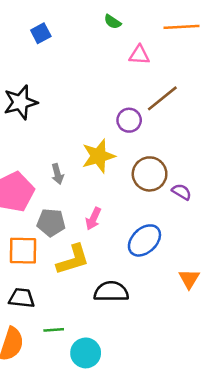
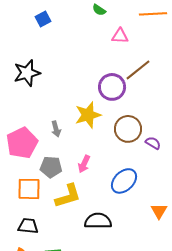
purple circle: (129, 120) -> (112, 87), size x1.4

